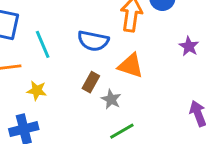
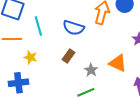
orange triangle: (131, 66) -> (118, 63), moved
gray star: (111, 99) -> (91, 70), moved

